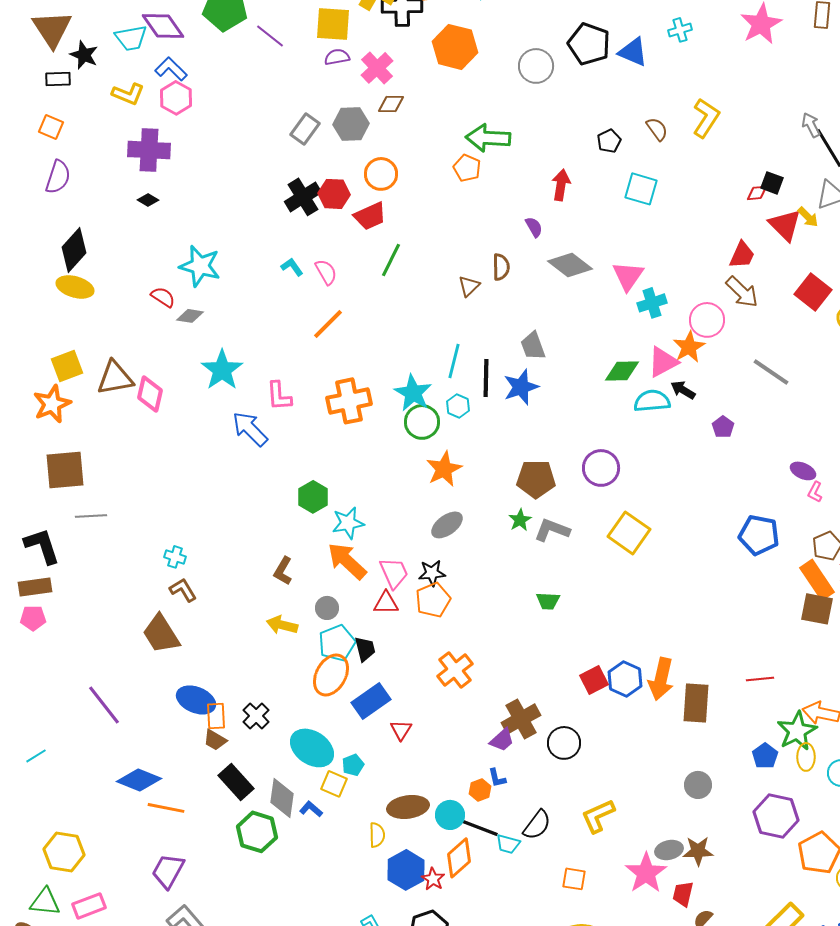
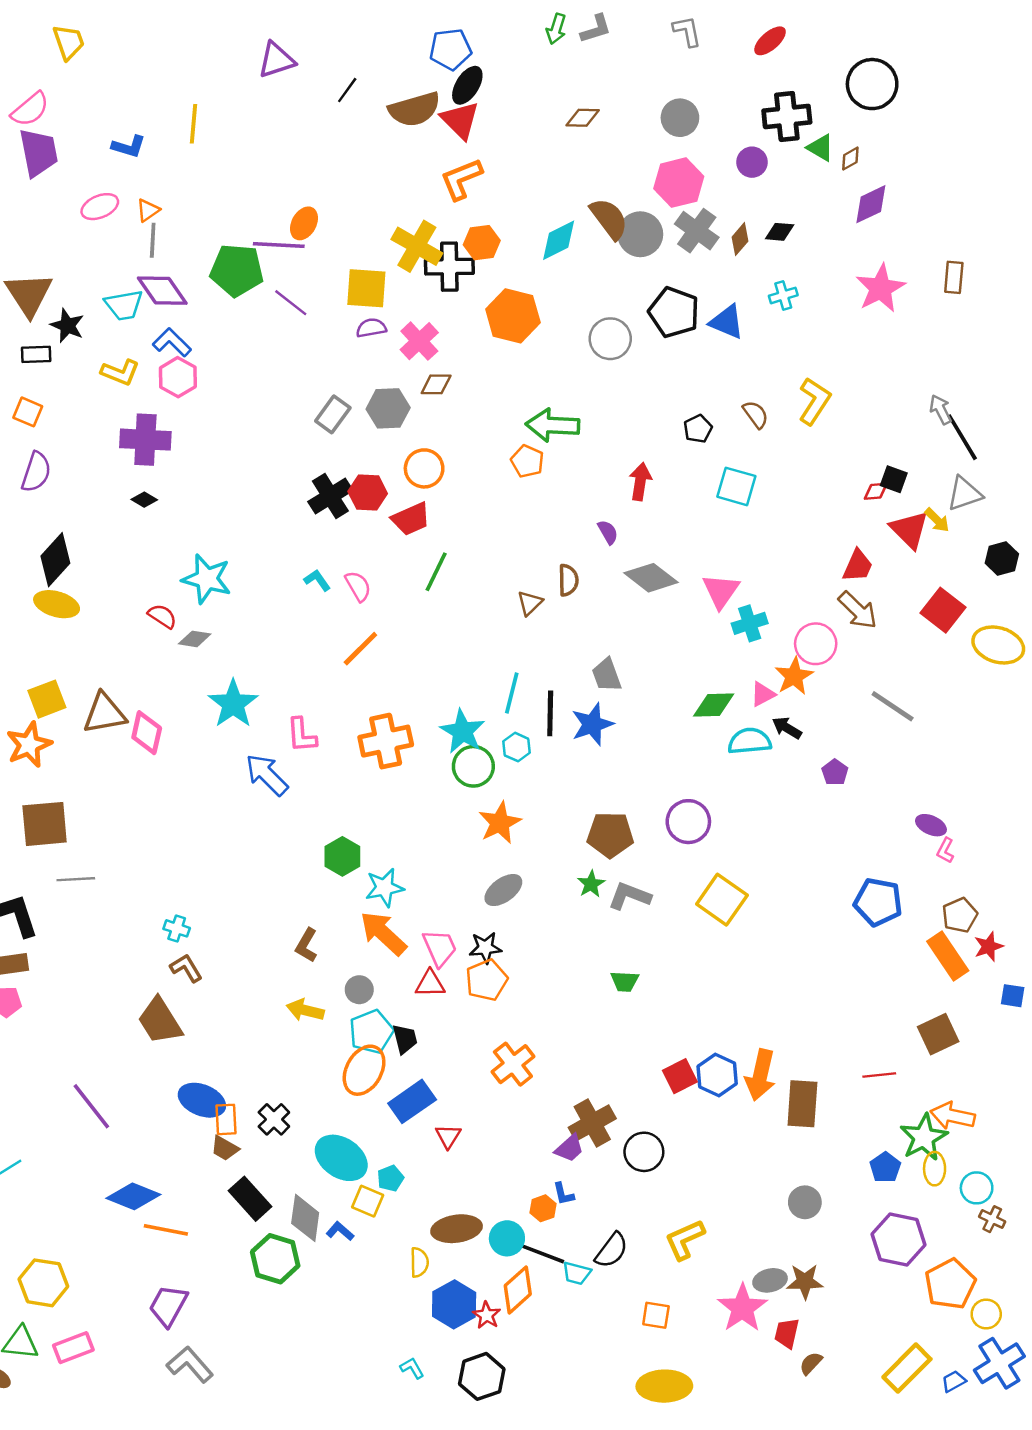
pink triangle: (663, 362) -> (763, 694), size x0.7
brown square: (817, 609) -> (938, 1034), moved, turned -36

